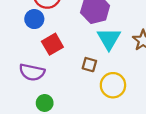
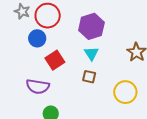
cyan triangle: (109, 39) -> (91, 53), moved, size x0.7
yellow circle: (113, 85) -> (125, 92), moved

